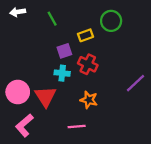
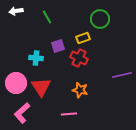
yellow rectangle: (86, 35) -> (83, 38), moved
cyan cross: (62, 73) -> (36, 58), moved
purple line: (136, 83) -> (122, 75), turned 30

